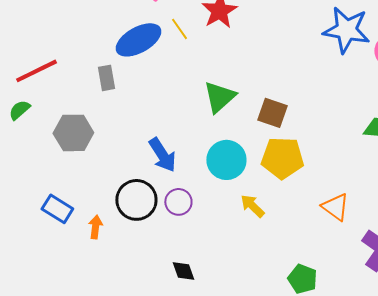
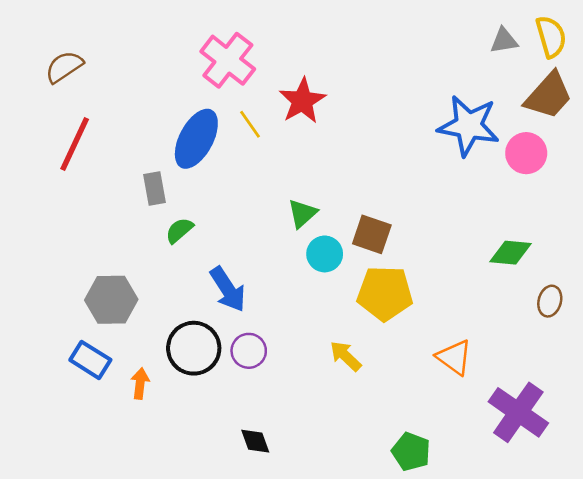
blue ellipse: (138, 40) -> (196, 139), turned -33
red line: (36, 71) -> (75, 144), moved, turned -39
green triangle: (219, 97) -> (302, 213), size x0.7
green semicircle: (19, 110) -> (179, 230), moved
gray hexagon: (73, 133) -> (111, 300), moved
cyan circle: (226, 160) -> (325, 254), moved, size x0.7

